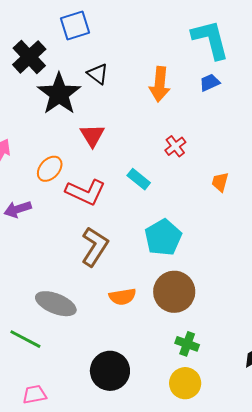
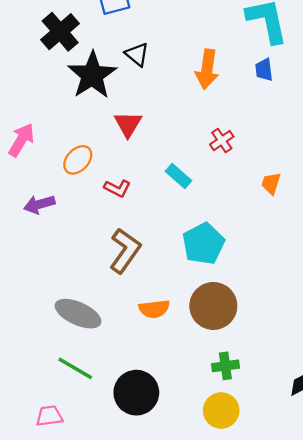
blue trapezoid: (210, 83) -> (264, 70), turned -75
red L-shape: (86, 192) -> (117, 188), size x0.6
green line: (25, 339) -> (75, 368), moved
green cross: (187, 344) -> (225, 366), turned -30

